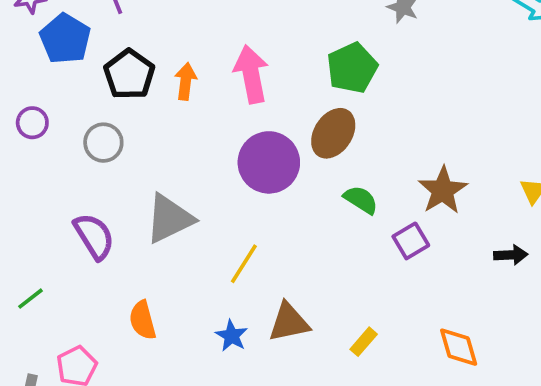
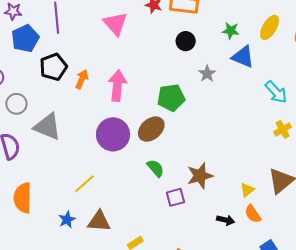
gray circle: (103, 143) -> (16, 104), moved
gray triangle: (169, 219) -> (47, 127), moved, turned 32
orange semicircle: (143, 320) -> (23, 198), size x1.4

